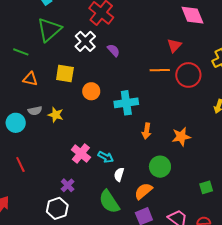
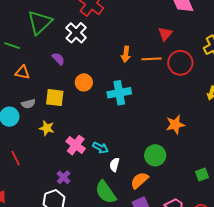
purple semicircle: (113, 50) -> (58, 59), moved
yellow square: (65, 74) -> (55, 98), moved
yellow star: (56, 115) -> (47, 128), moved
orange arrow: (147, 131) -> (126, 54), moved

